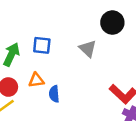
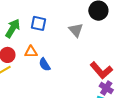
blue semicircle: (54, 94) -> (45, 64), turned -32

